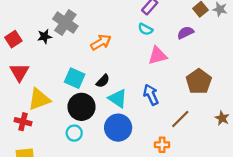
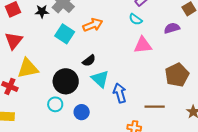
cyan square: (75, 78) -> (65, 34), moved
blue arrow: (151, 95) -> (120, 93), moved
brown line: (180, 119) -> (155, 107), turned 36
blue circle: (118, 128) -> (82, 112), moved, size x0.6

